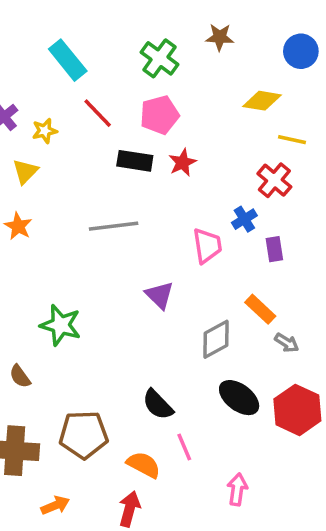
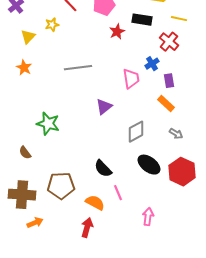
yellow star: (45, 131) -> (52, 25), moved
black rectangle: (135, 161) -> (142, 20), moved
purple triangle: (160, 295) -> (104, 107), turned 36
orange rectangle: (260, 309) -> (166, 104), moved
orange arrow: (55, 505) -> (35, 223), moved

